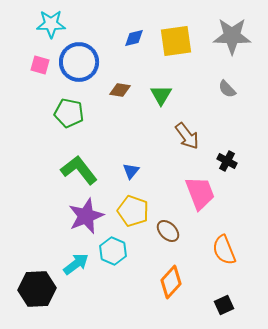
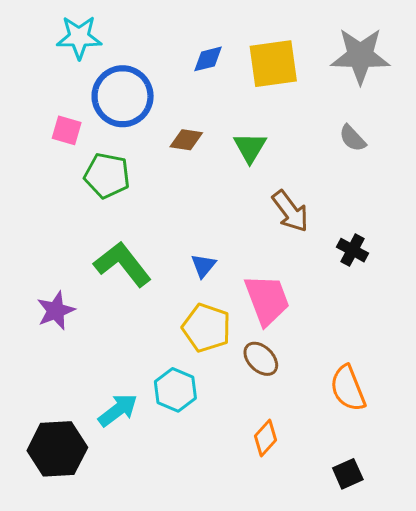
pink square: (40, 65) -> (67, 130), moved
pink trapezoid: (200, 193) -> (267, 300), moved
purple star: (86, 216) -> (56, 311), moved, size x0.7
orange diamond: (171, 282) -> (265, 438), size x0.7

